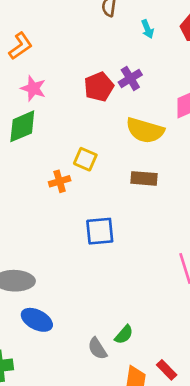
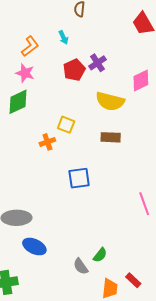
cyan arrow: (147, 29) -> (63, 37), moved
orange L-shape: (21, 46) -> (30, 46), moved

